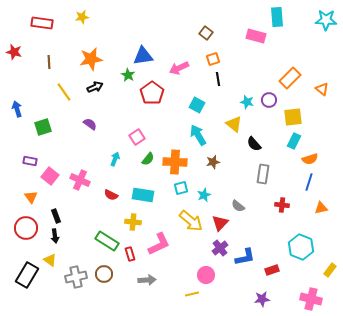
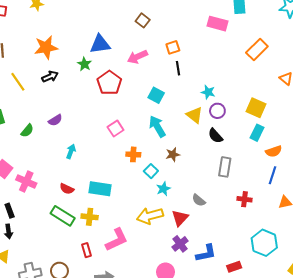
brown square: (206, 33) -> (143, 20), moved
orange rectangle: (290, 78) -> (257, 49), moved
purple circle: (269, 100) -> (217, 111), moved
yellow square: (293, 117) -> (256, 108), turned 30
purple semicircle: (90, 124) -> (55, 120), moved, turned 112
pink square: (137, 137) -> (116, 129), moved
green semicircle: (148, 159) -> (27, 131), moved
orange cross: (175, 162) -> (133, 154), size x0.6
pink cross: (80, 180) -> (26, 182), moved
cyan square: (181, 188) -> (151, 171), moved, turned -32
yellow arrow: (191, 221) -> (150, 216), turned 125
green rectangle: (107, 241) -> (63, 216), moved

